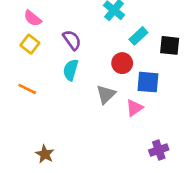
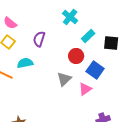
purple semicircle: (72, 40) -> (39, 39), turned -126
cyan semicircle: (71, 70) -> (25, 63), moved, turned 63
blue square: (148, 82) -> (95, 70), turned 30

